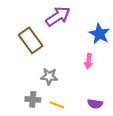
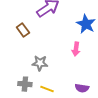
brown rectangle: (31, 40) -> (23, 30), size x0.6

